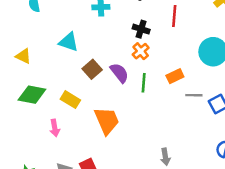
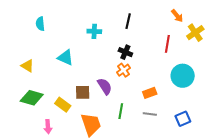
red line: (174, 16) -> (167, 44), moved
brown square: (92, 69) -> (83, 92), moved, turned 35
green line: (144, 83) -> (121, 111), moved
gray line: (194, 95) -> (150, 114), moved

